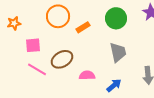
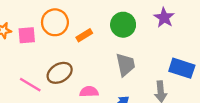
pink square: (33, 45) -> (27, 35), moved

